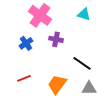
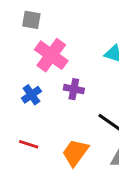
red line: (24, 78) -> (29, 144), turned 40

